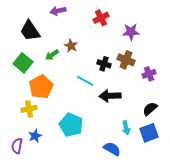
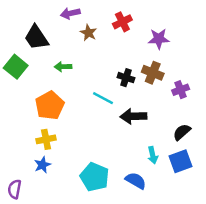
brown star: (71, 46) -> (88, 33), moved
green arrow: (52, 55) -> (63, 67), turned 32
green square: (23, 63) -> (16, 67), moved
yellow cross: (29, 109) -> (46, 139), moved
cyan pentagon: (71, 125) -> (95, 177), moved
purple semicircle: (17, 146) -> (15, 189), moved

